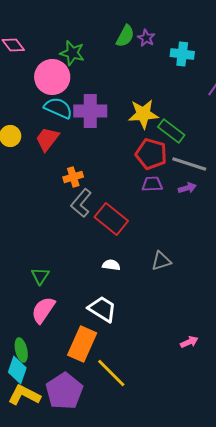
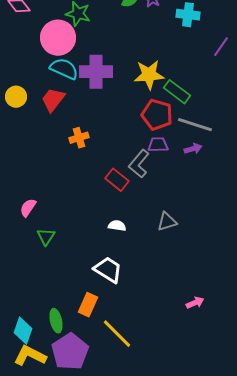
gray L-shape: (81, 203) -> (139, 164), moved
red rectangle: (111, 219) -> (117, 180), size x0.7
pink semicircle: (43, 310) -> (28, 208), moved, size x0.7
orange rectangle: (82, 344) -> (88, 305), size x0.7
green ellipse: (21, 350) -> (56, 321), moved

